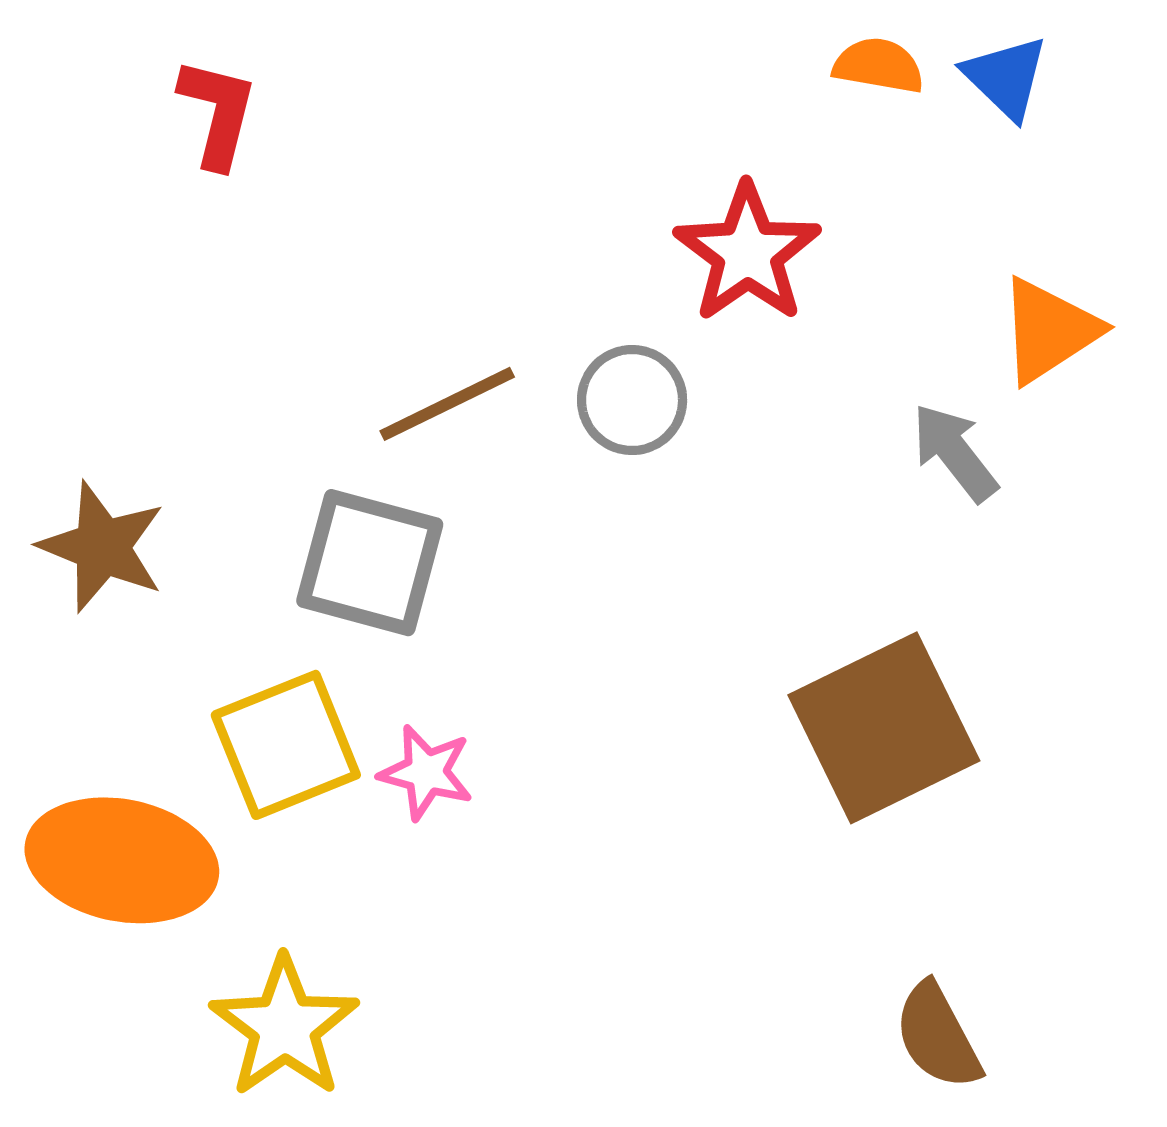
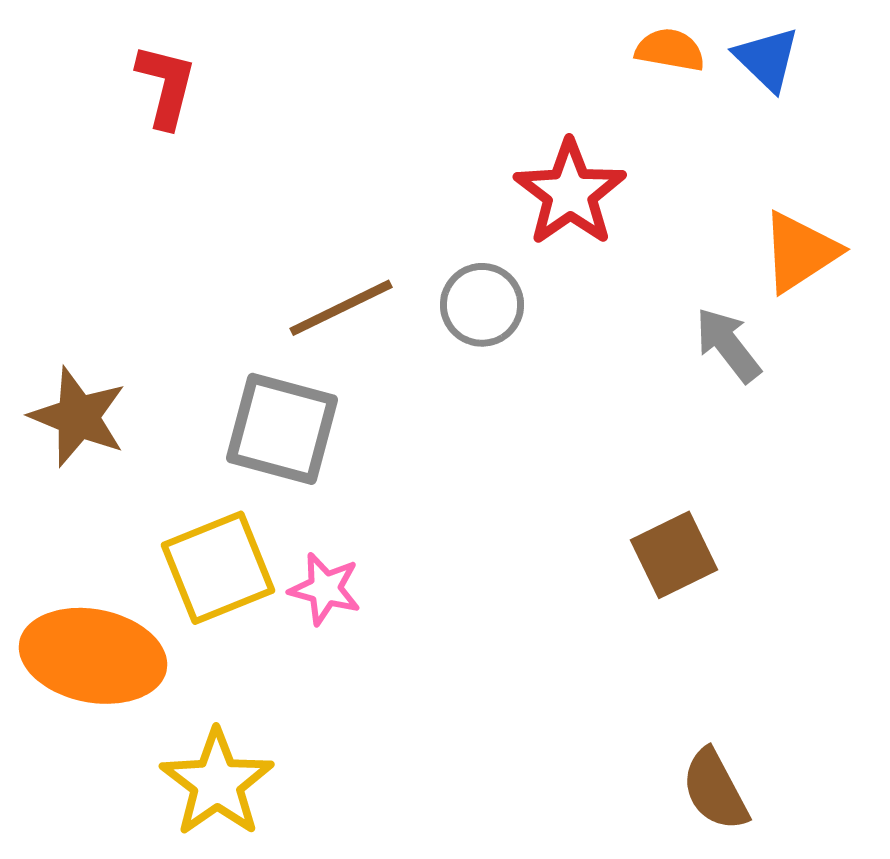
brown square: (884, 728) -> (674, 555), size x0.6

